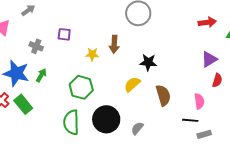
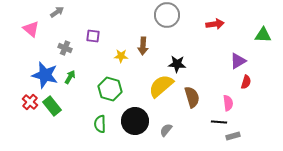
red arrow: (207, 22) -> (215, 24), moved
yellow semicircle: (132, 84) -> (161, 86), size x1.5
green semicircle: (71, 122) -> (100, 124), size x0.7

